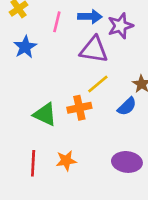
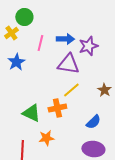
blue semicircle: (127, 106) -> (93, 122), moved
orange star: (66, 161) -> (46, 138), moved

